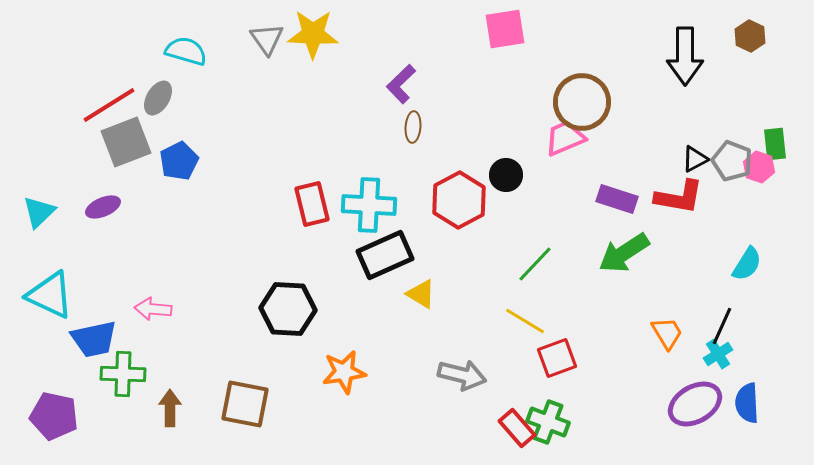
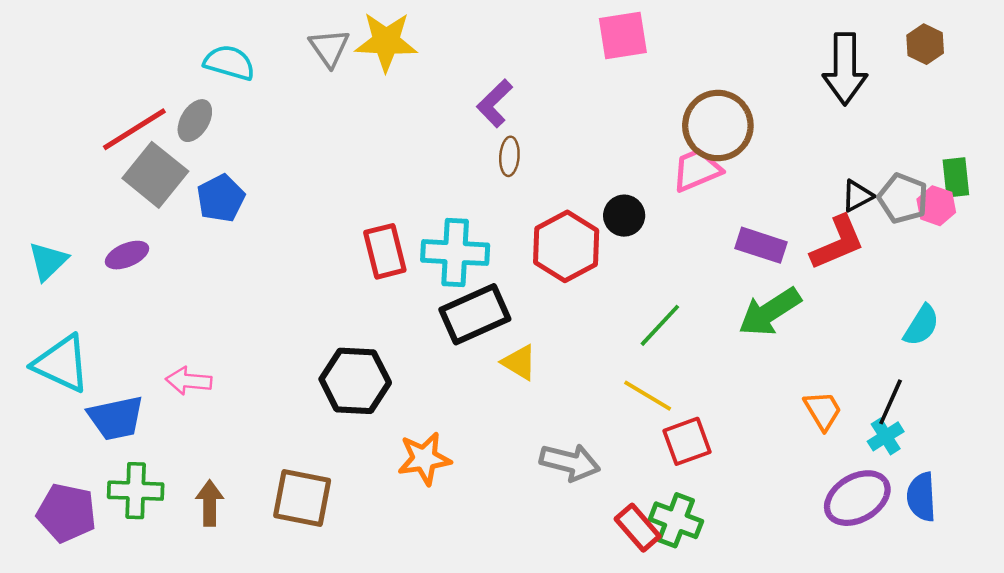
gray square: (126, 142) -> (155, 175), turned -30
red L-shape: (679, 197) -> (838, 243), turned -33
green cross: (123, 374) -> (136, 491), moved

